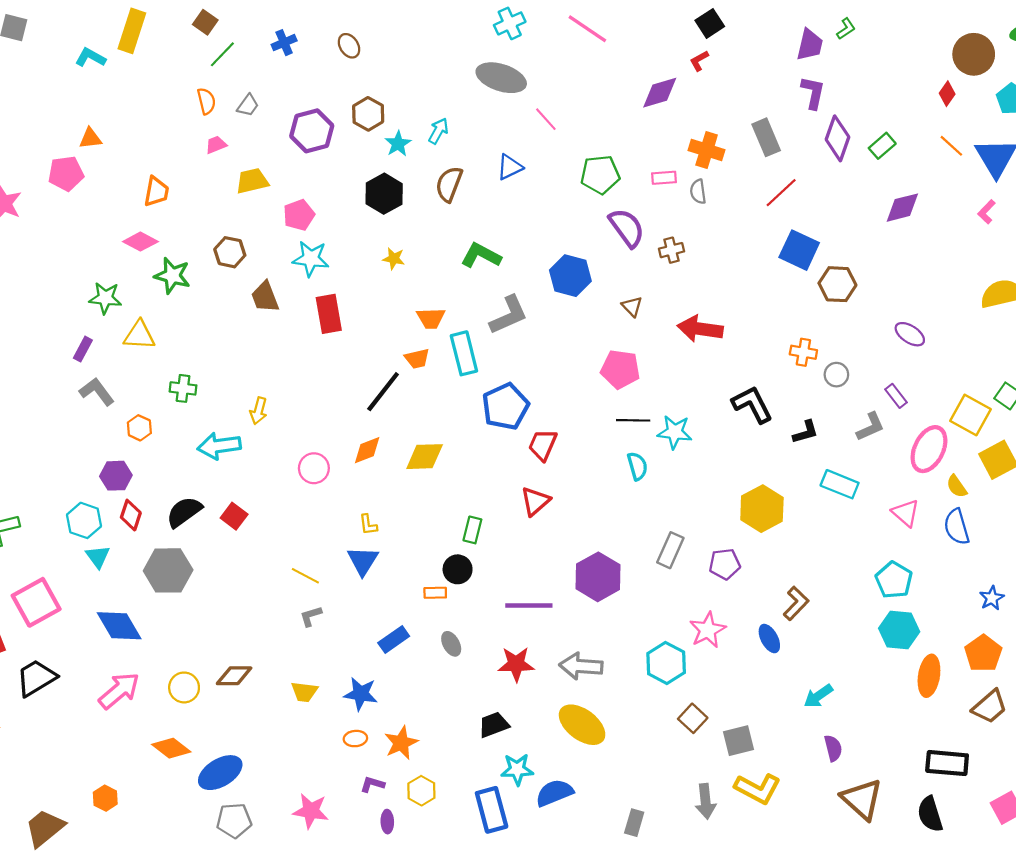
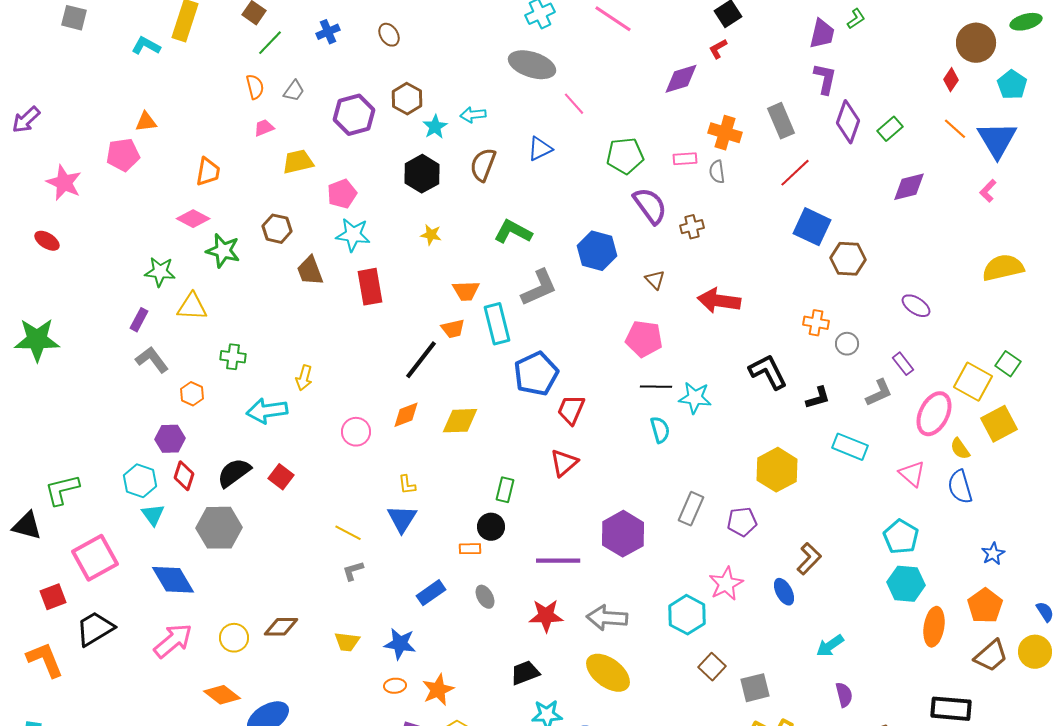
cyan arrow: (438, 131) -> (473, 115), turned -125

